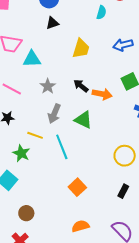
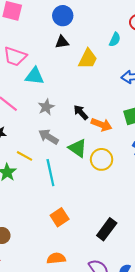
yellow trapezoid: (81, 48) -> (88, 59), moved
gray arrow: (54, 114) -> (48, 137), turned 90
yellow circle: (125, 156) -> (102, 159), moved
black rectangle: (123, 191) -> (107, 229), size x1.5

